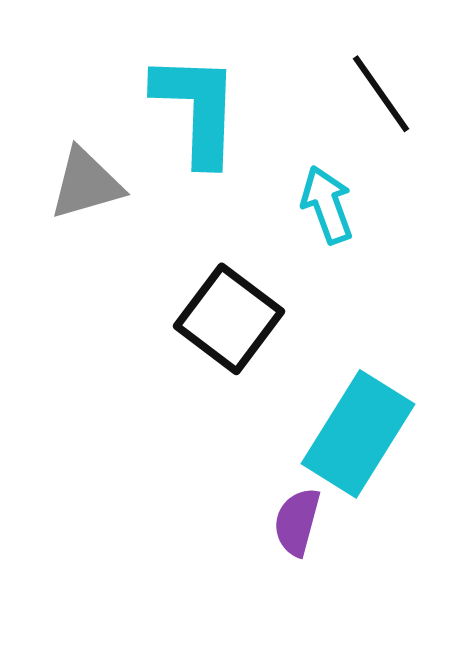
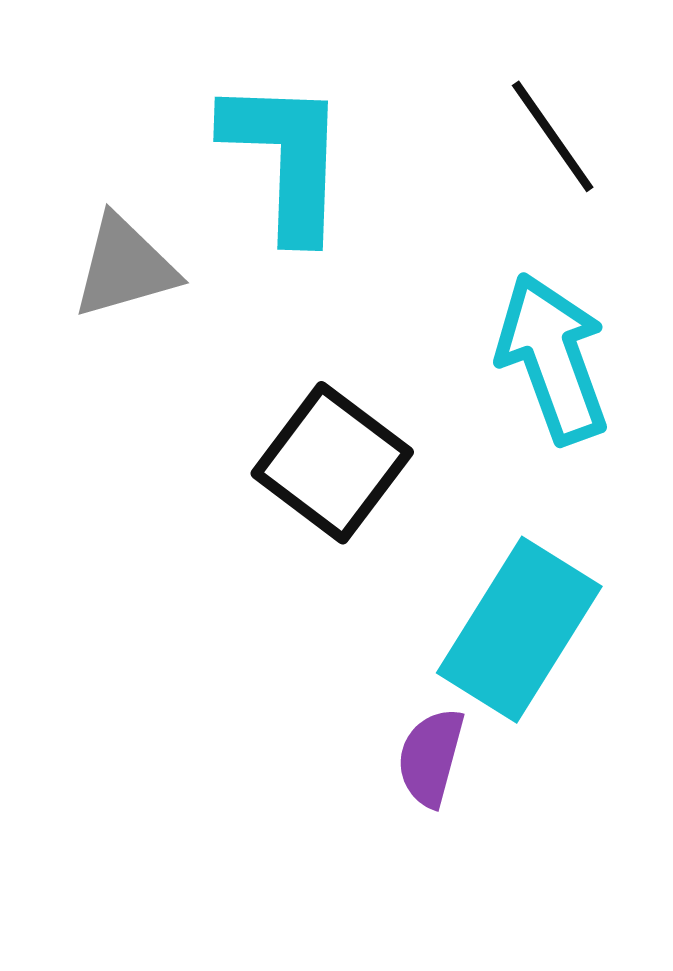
cyan arrow: (327, 205) -> (553, 358), moved, size x1.5

